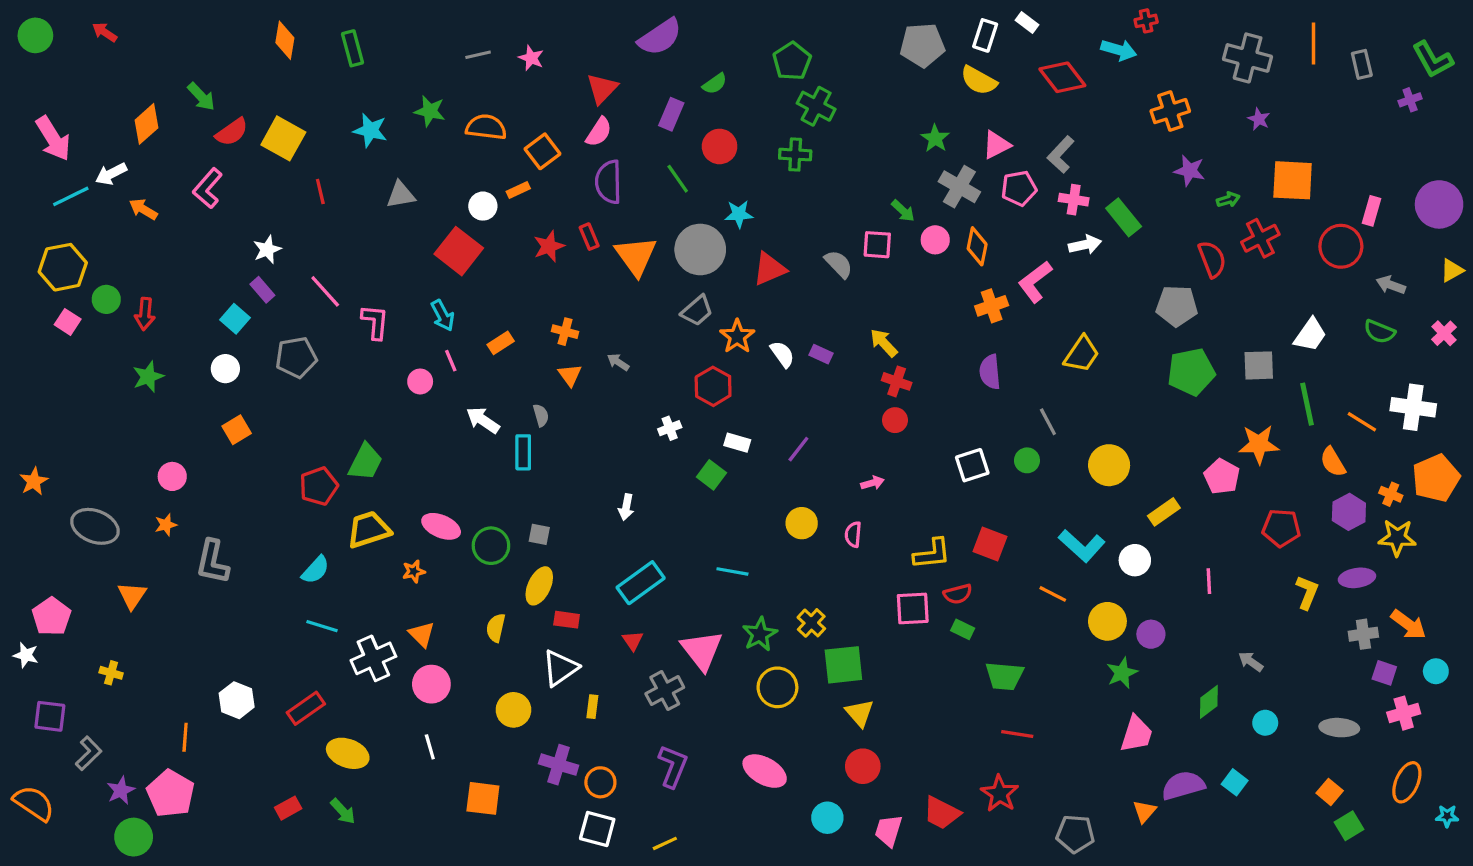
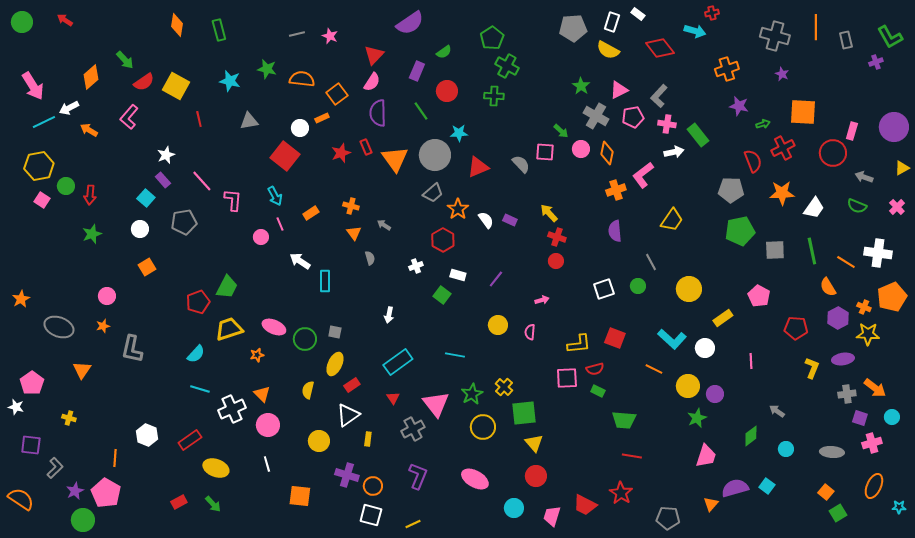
gray square: (1259, 365) -> (775, 250), moved
gray semicircle: (541, 415) -> (370, 258), moved
orange star: (1259, 444) -> (782, 193), moved
red rectangle: (567, 620) -> (352, 385), turned -42

